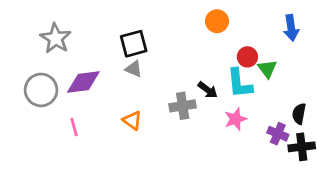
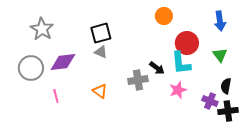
red circle: (247, 57) -> (187, 43), size x1.5
green triangle: (267, 69) -> (220, 55), moved

